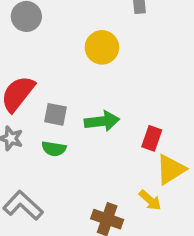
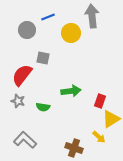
yellow circle: (102, 47) -> (71, 33), moved
gray square: (56, 114) -> (43, 58), moved

